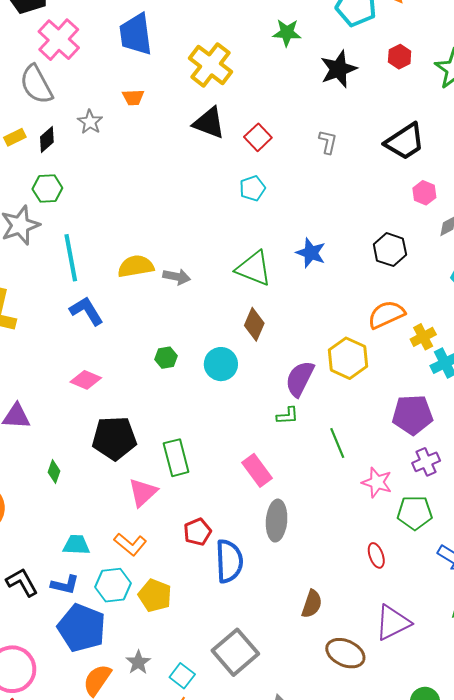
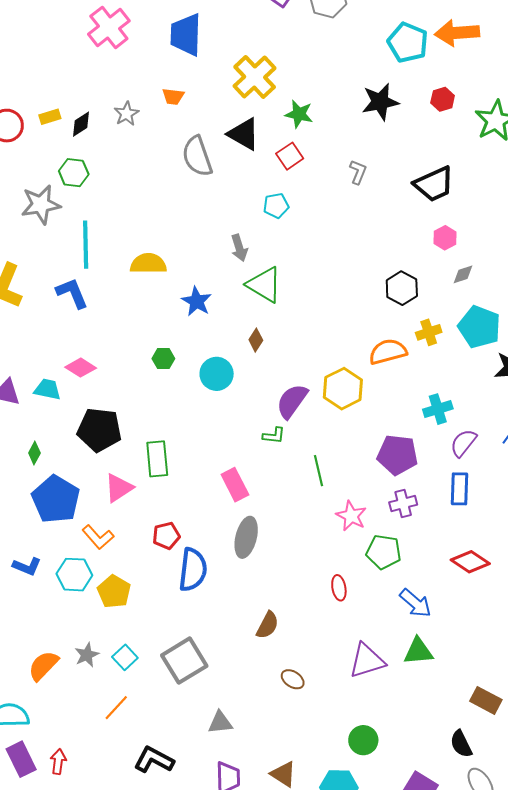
green star: (287, 33) -> (299, 114), moved
gray semicircle: (36, 84) -> (197, 156), moved
blue star: (311, 253) -> (197, 301), moved
gray arrow: (177, 277) -> (239, 248), moved, turned 52
blue L-shape: (86, 311) -> (72, 293), moved
brown diamond: (254, 324) -> (256, 340), size x0.7
yellow cross: (423, 337) -> (429, 332), moved
cyan trapezoid: (76, 545) -> (47, 389), moved
purple triangle: (393, 623) -> (367, 661), moved
blue pentagon: (82, 628) -> (56, 499), moved
brown ellipse: (345, 653) -> (293, 679), size x0.6
cyan square: (182, 676) -> (125, 657), moved

